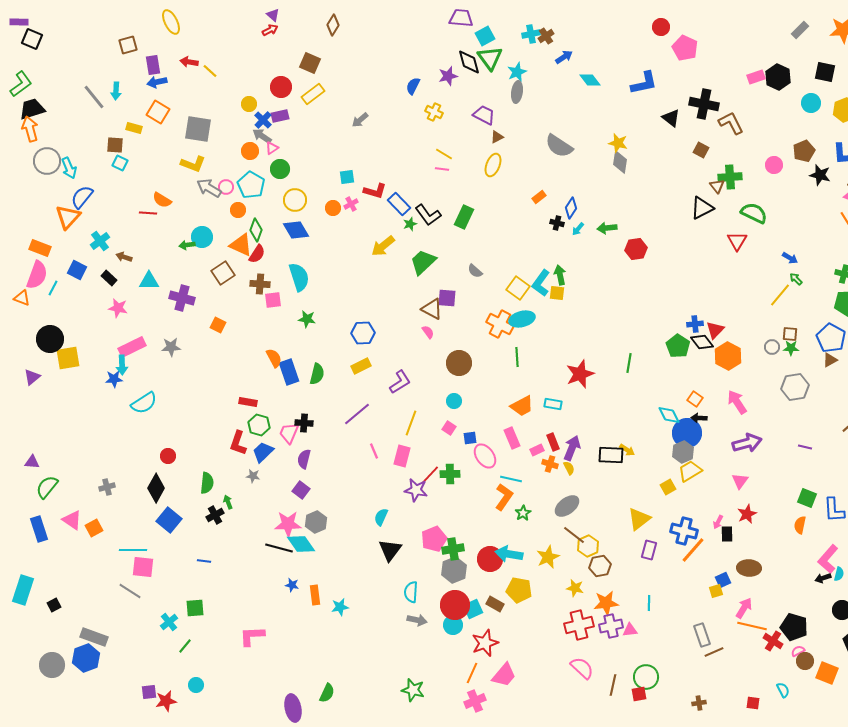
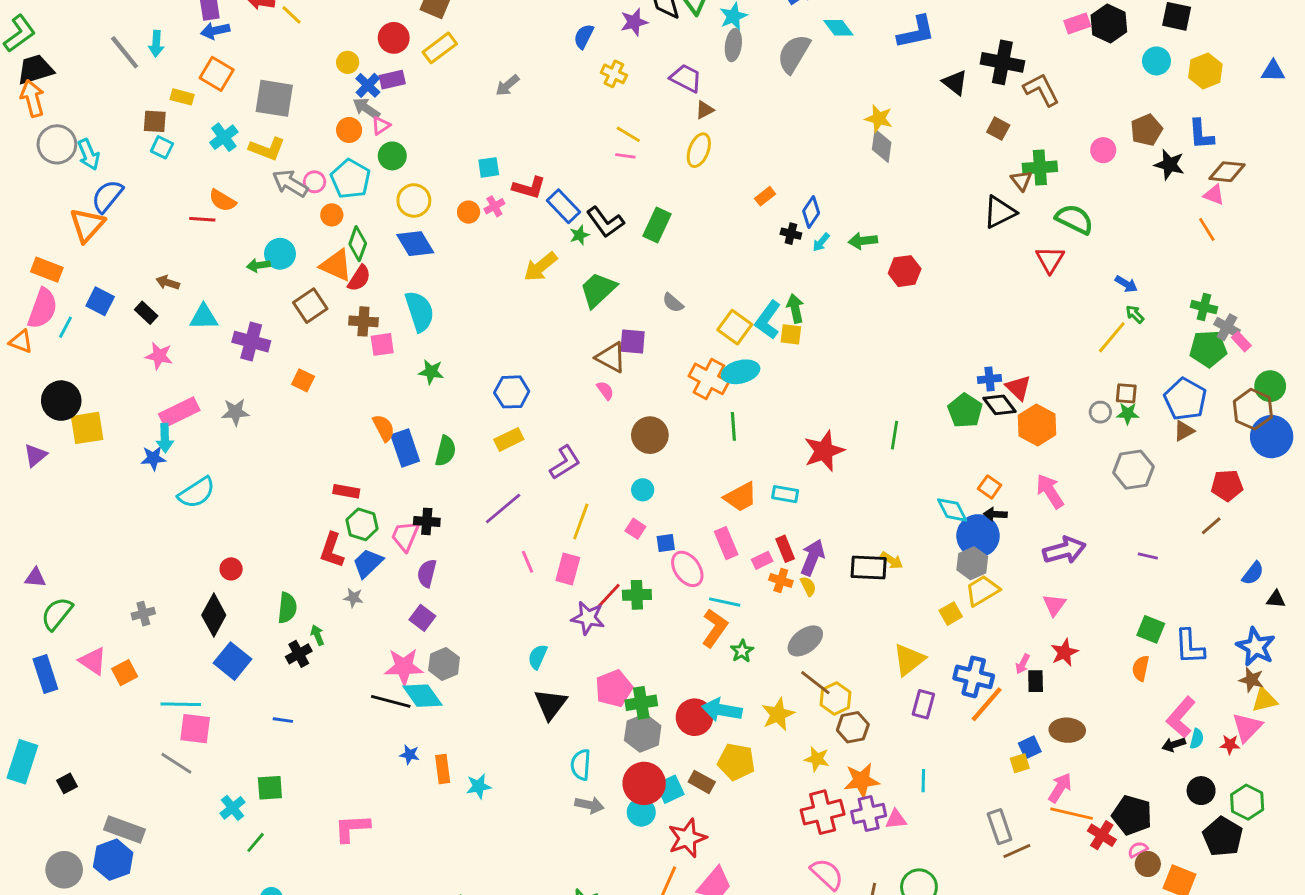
gray semicircle: (559, 146) -> (794, 54), moved, turned 88
cyan cross: (100, 241) -> (224, 137), moved
red triangle: (715, 330) -> (1018, 388), turned -30

